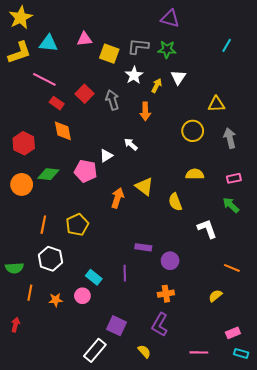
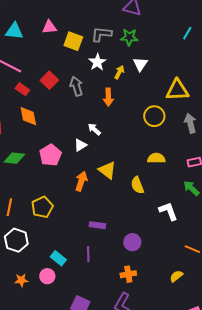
yellow triangle: (216, 104) -> (177, 90), size x1.4
white triangle: (106, 156) -> (80, 145), moved
pink pentagon: (86, 171) -> (50, 155), turned 30
purple rectangle: (143, 247) -> (97, 225), moved

